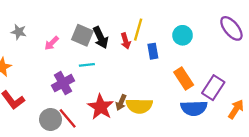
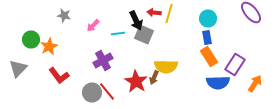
gray square: (82, 35) -> (144, 34), moved
red arrow: (126, 41) -> (154, 12), moved, turned 112
blue rectangle: (153, 51) -> (207, 38), moved
cyan line: (87, 65) -> (118, 34), moved
yellow semicircle: (139, 106) -> (166, 66), moved

